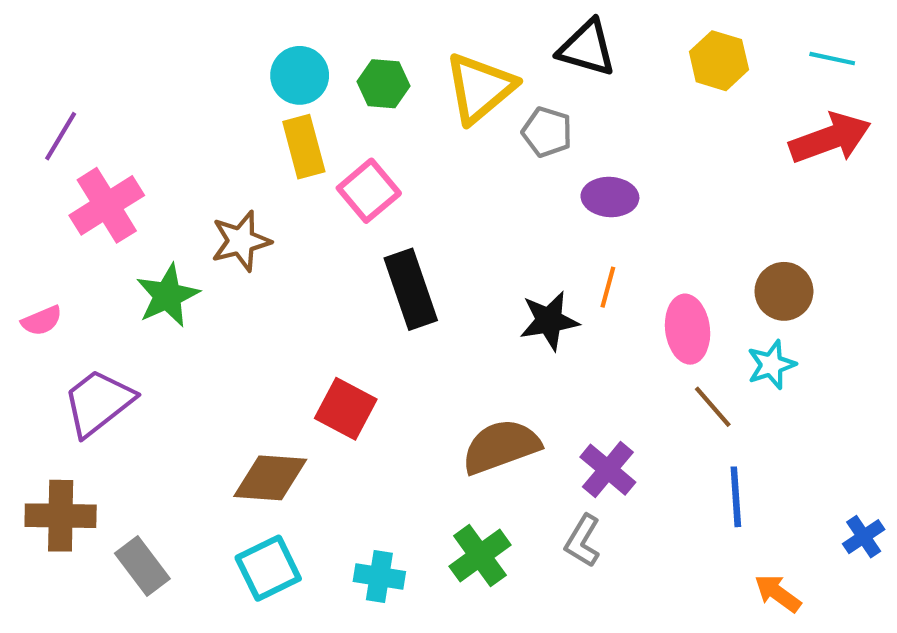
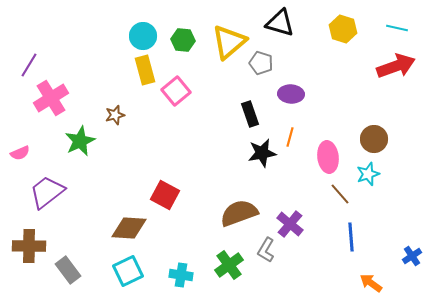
brown star: (241, 241) -> (115, 115), size x0.7
black rectangle: (411, 289) -> (250, 114), moved, size x0.7
gray L-shape: (583, 541) -> (266, 250), moved

